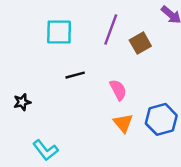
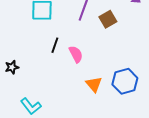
black line: (75, 75) -> (55, 45), turned -56
pink semicircle: (118, 90) -> (76, 54), moved

